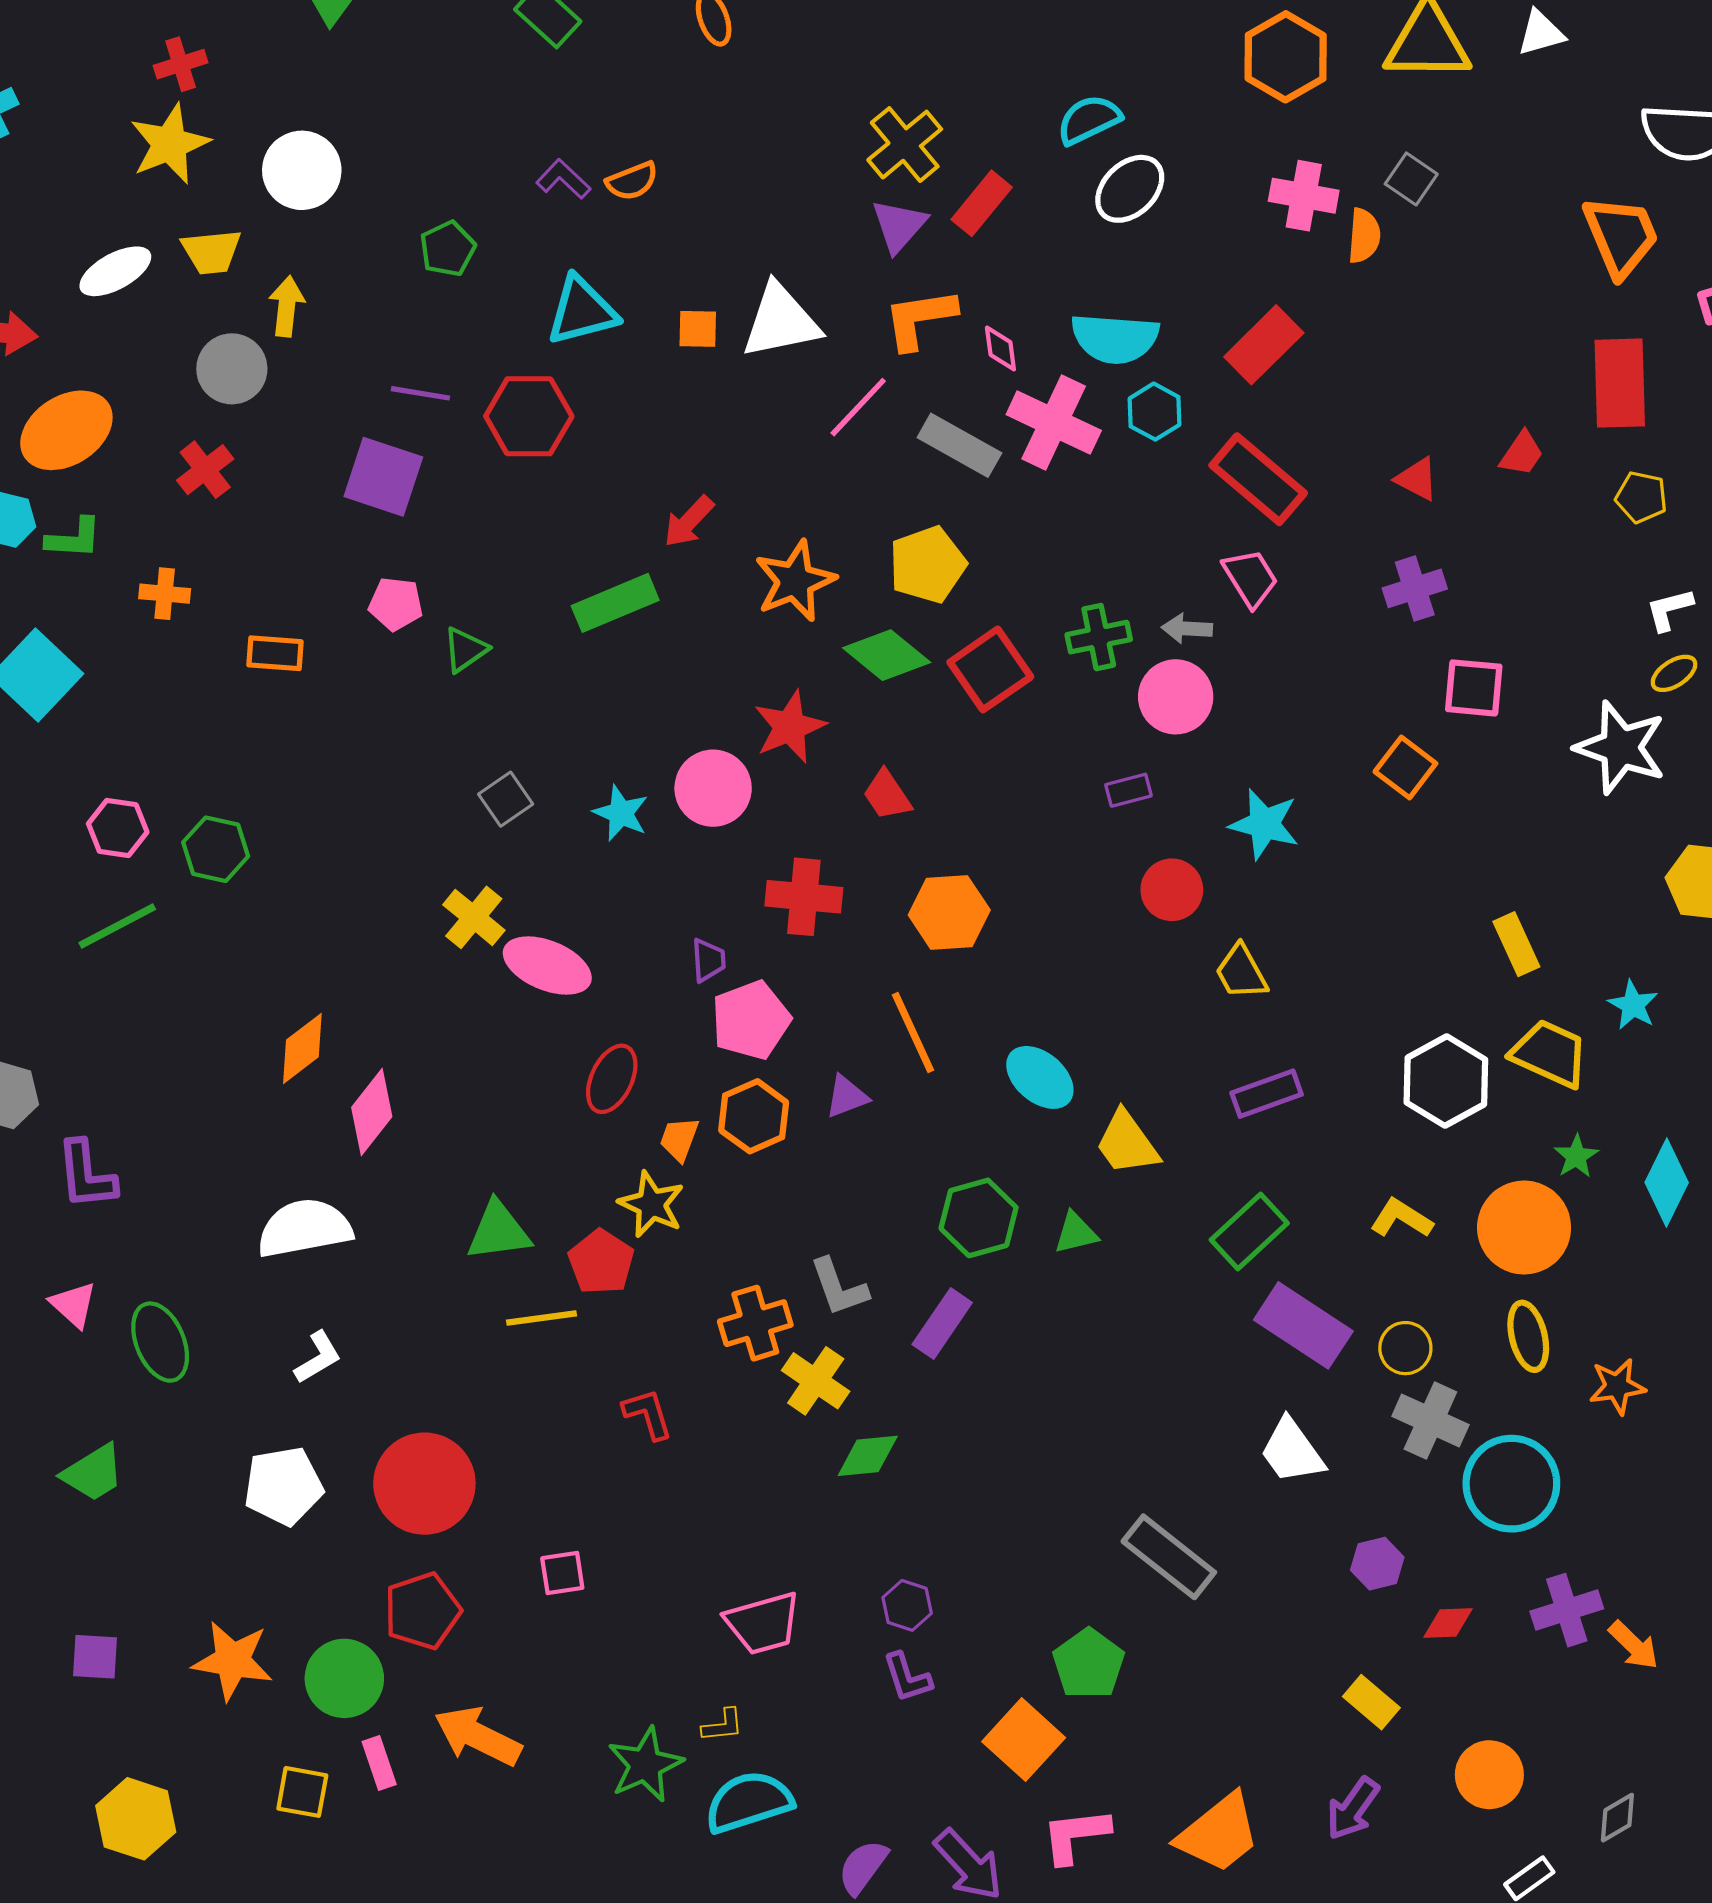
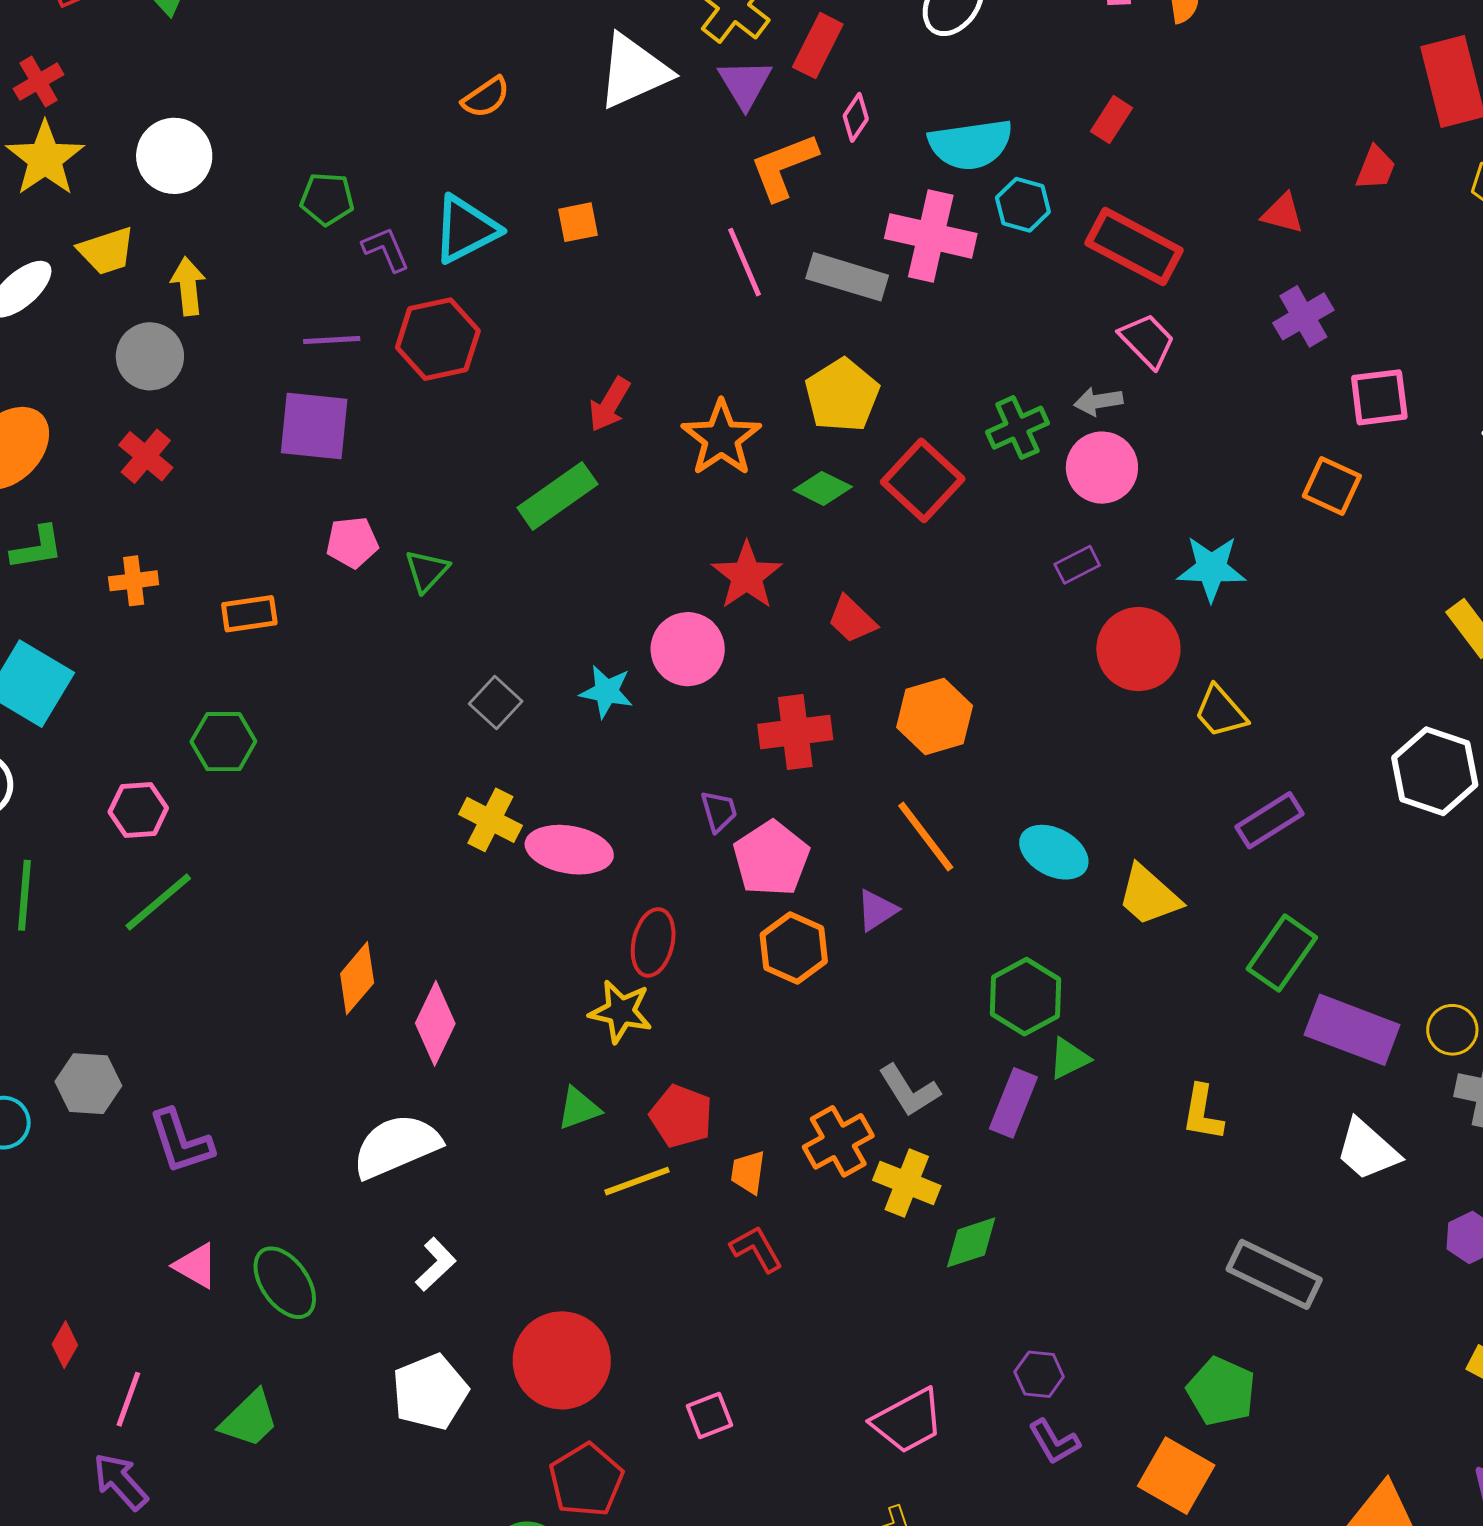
purple L-shape: (563, 179) -> (386, 249), moved, turned 36
green pentagon: (448, 249) -> (327, 199), turned -30
white triangle: (781, 321) -> (634, 71), moved
red rectangle: (1264, 345) -> (1111, 120), size x0.6
pink diamond: (1000, 348) -> (856, 117), moved, turned 54
pink line: (858, 407) -> (744, 262), turned -54
green diamond: (887, 655) -> (823, 488), size x0.7
green hexagon: (216, 849) -> (223, 742), moved
red circle: (1172, 890) -> (1138, 649), size x1.4
orange trapezoid: (679, 1139) -> (748, 1172), moved
yellow star: (651, 1204) -> (621, 1011), moved
yellow L-shape: (1401, 1218) -> (1202, 1113), moved, turned -100
green triangle: (499, 1231) -> (579, 1108), size x0.7
green triangle: (1076, 1233) -> (1069, 1058), moved

